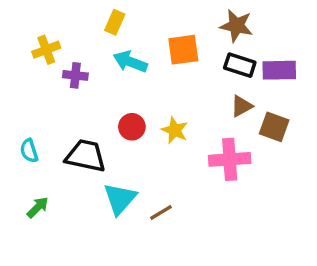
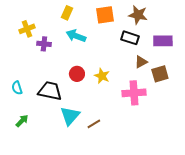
orange square: (183, 50) -> (105, 15), moved
black rectangle: (240, 65) -> (130, 38), moved
brown square: (274, 127) -> (160, 74), turned -36

